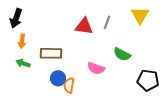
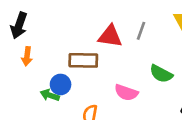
brown rectangle: (51, 53) -> (83, 60), moved
green arrow: (23, 63) -> (50, 95), moved
blue circle: (58, 78) -> (61, 84), moved

